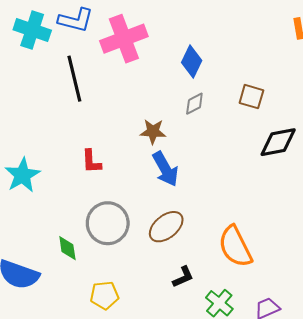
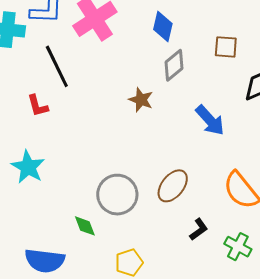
gray diamond: (194, 104) -> (174, 65), size x1.4
brown star: (153, 132) -> (141, 100), turned 30
red L-shape: (91, 161) -> (38, 106), moved
blue arrow: (165, 169) -> (210, 120), moved

